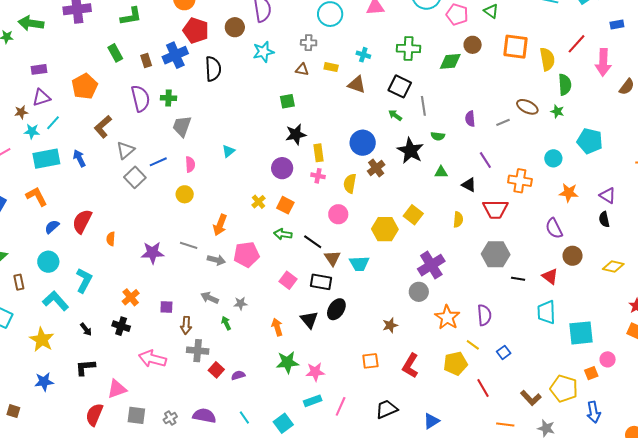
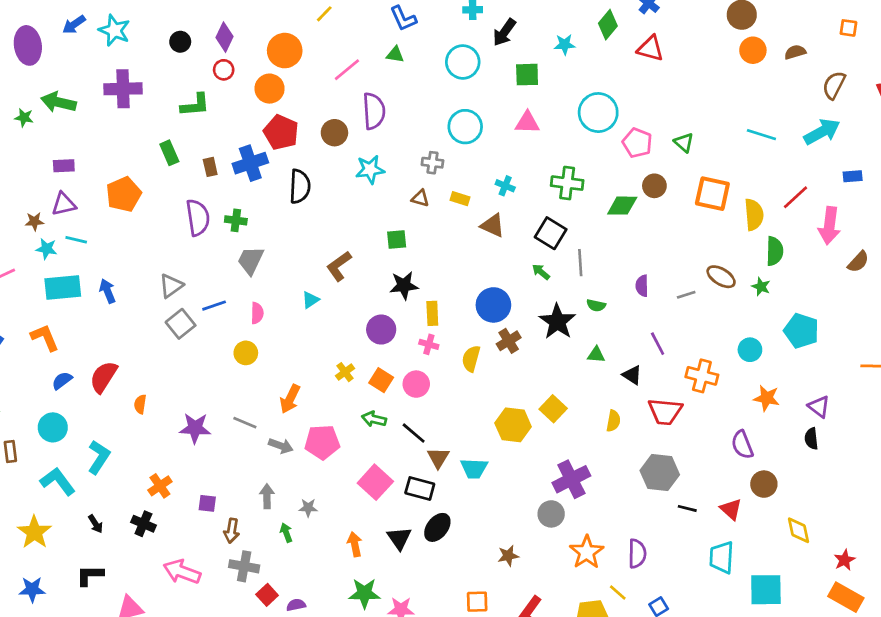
cyan line: (53, 123) -> (76, 240), turned 56
brown L-shape: (103, 127) -> (339, 266), moved
pink circle: (338, 214) -> (416, 384), moved
yellow diamond: (613, 267) -> (798, 530), moved, turned 60
pink square: (288, 280) -> (375, 482), size x1.4
gray arrow: (210, 298) -> (267, 496), turned 60

